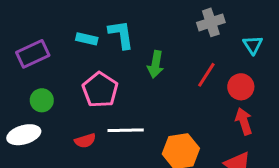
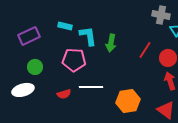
gray cross: (211, 22) -> (161, 15), moved, turned 30
cyan L-shape: (121, 34) -> (88, 36), moved
pink pentagon: (100, 90) -> (74, 60), turned -30

